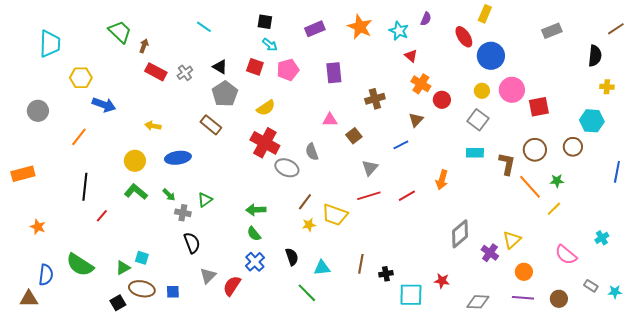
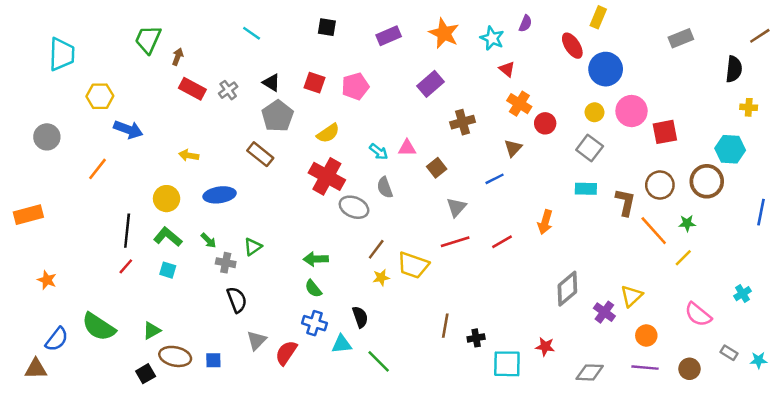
green trapezoid: (120, 32) -> (148, 39), turned -110
cyan arrow: (270, 45) -> (379, 152), moved
purple rectangle: (334, 73) -> (430, 84), moved, turned 55
brown circle: (573, 147) -> (707, 181), size x1.4
black line: (85, 187) -> (127, 231), moved
cyan square: (142, 258) -> (168, 270), moved
blue cross: (255, 262) -> (315, 323), turned -30
cyan triangle: (322, 268) -> (342, 344), moved
blue semicircle: (46, 275) -> (57, 339), turned 30

